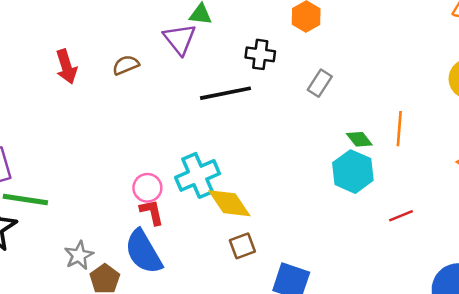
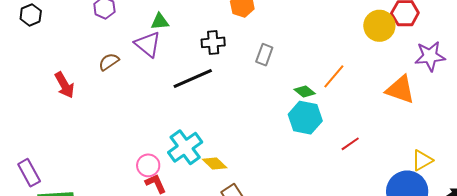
brown semicircle: (126, 65) -> (109, 62), moved
orange line: (399, 129) -> (334, 76), turned 48
yellow diamond: (229, 203) -> (215, 163), size x0.7

